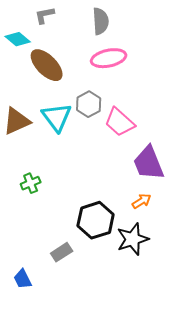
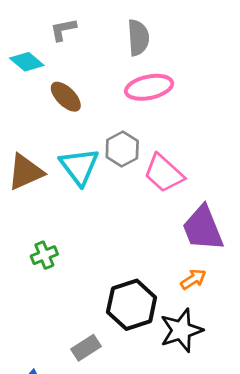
brown ellipse: (47, 65) -> (66, 97), size x0.7

